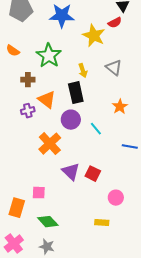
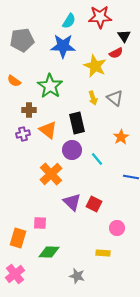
yellow arrow: (83, 71) -> (93, 98), moved
purple cross: (28, 111) -> (23, 134), moved
green diamond: (48, 222) -> (49, 252), turned -45
gray star: (47, 247) -> (77, 276), moved

